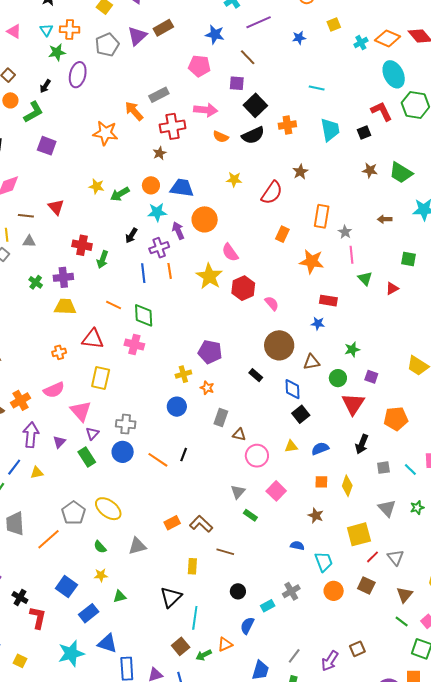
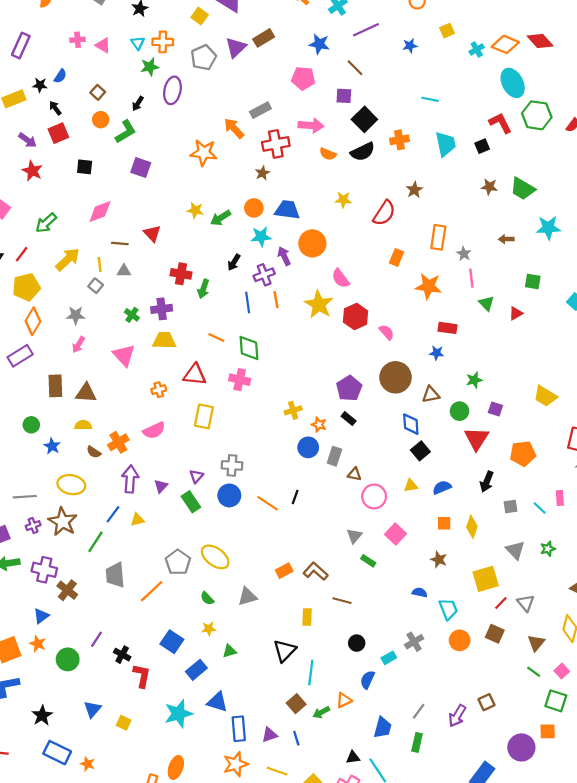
purple pentagon: (210, 352) -> (349, 388), moved, turned 30
black rectangle: (256, 375) -> (349, 419), moved
blue circle: (177, 407) -> (308, 447), moved
pink triangle: (81, 411) -> (124, 355), moved

